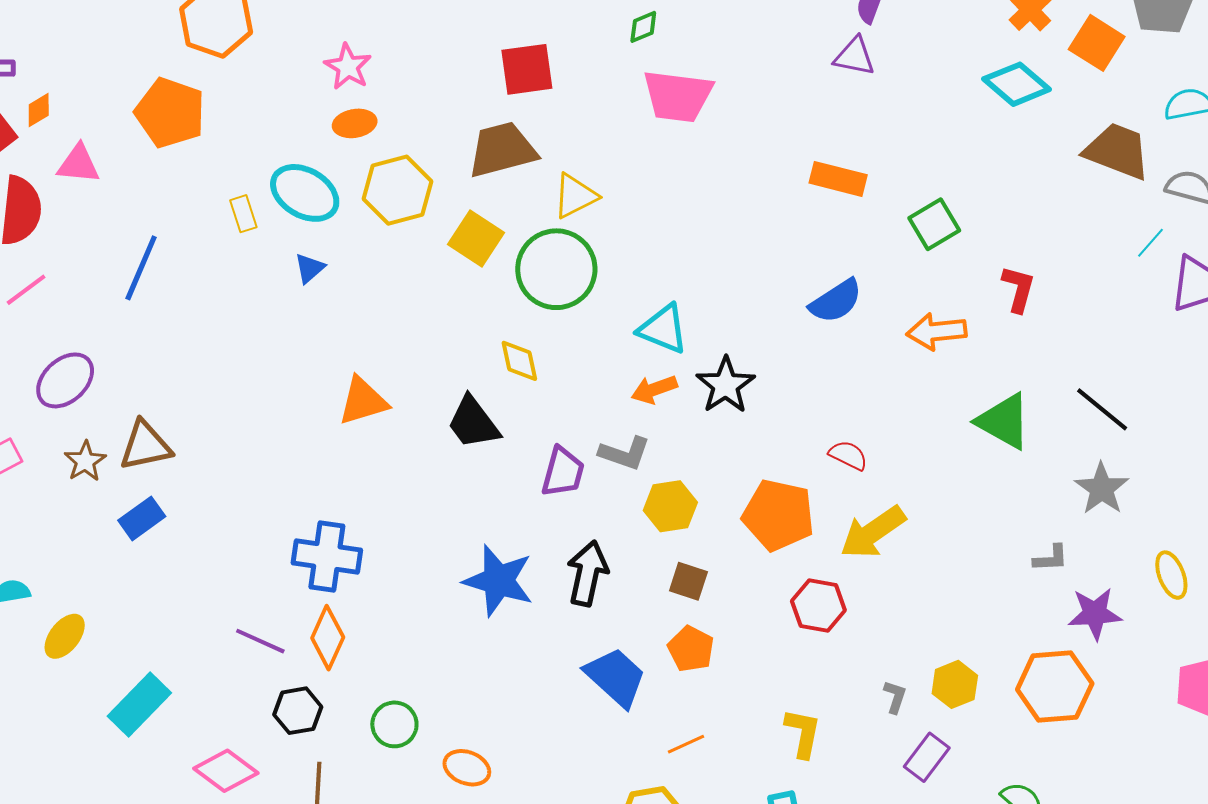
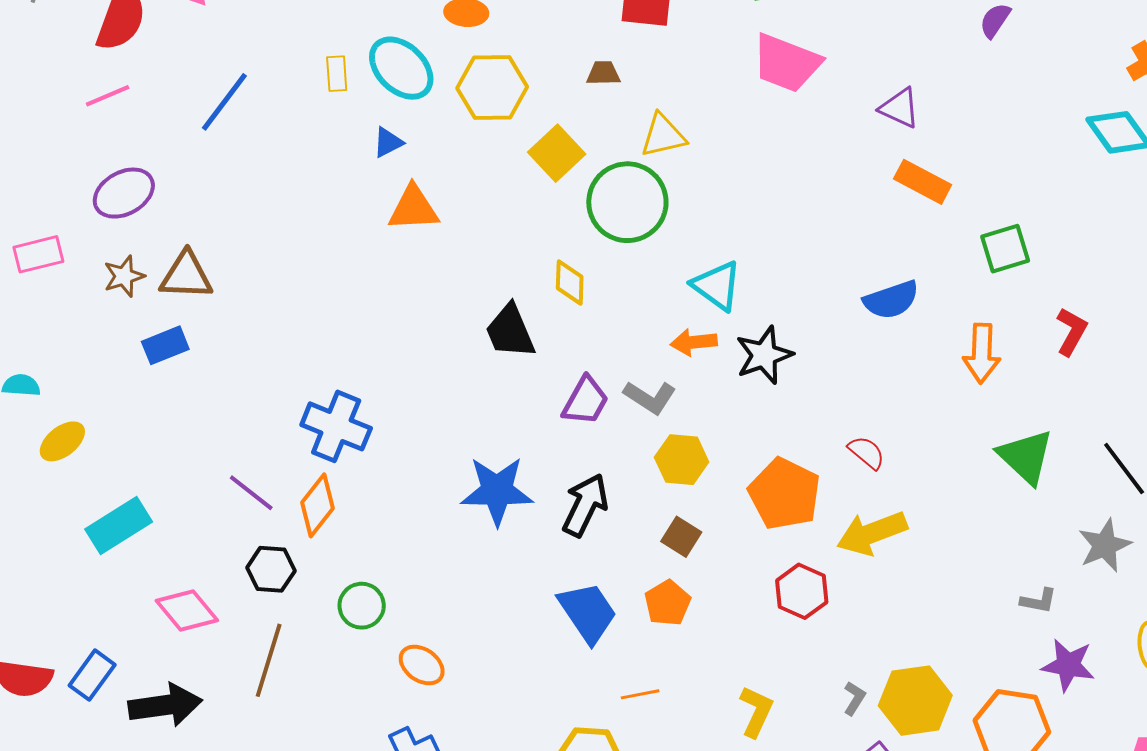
purple triangle: (854, 56) -> (900, 108), moved
brown trapezoid: (502, 150) -> (603, 73), size x0.5
orange arrow: (936, 331) -> (982, 353), turned -96
orange triangle: (363, 401) -> (413, 208), moved
blue star: (499, 581) -> (497, 491), turned -30
yellow hexagon: (955, 684) -> (915, 701), size x1.5

